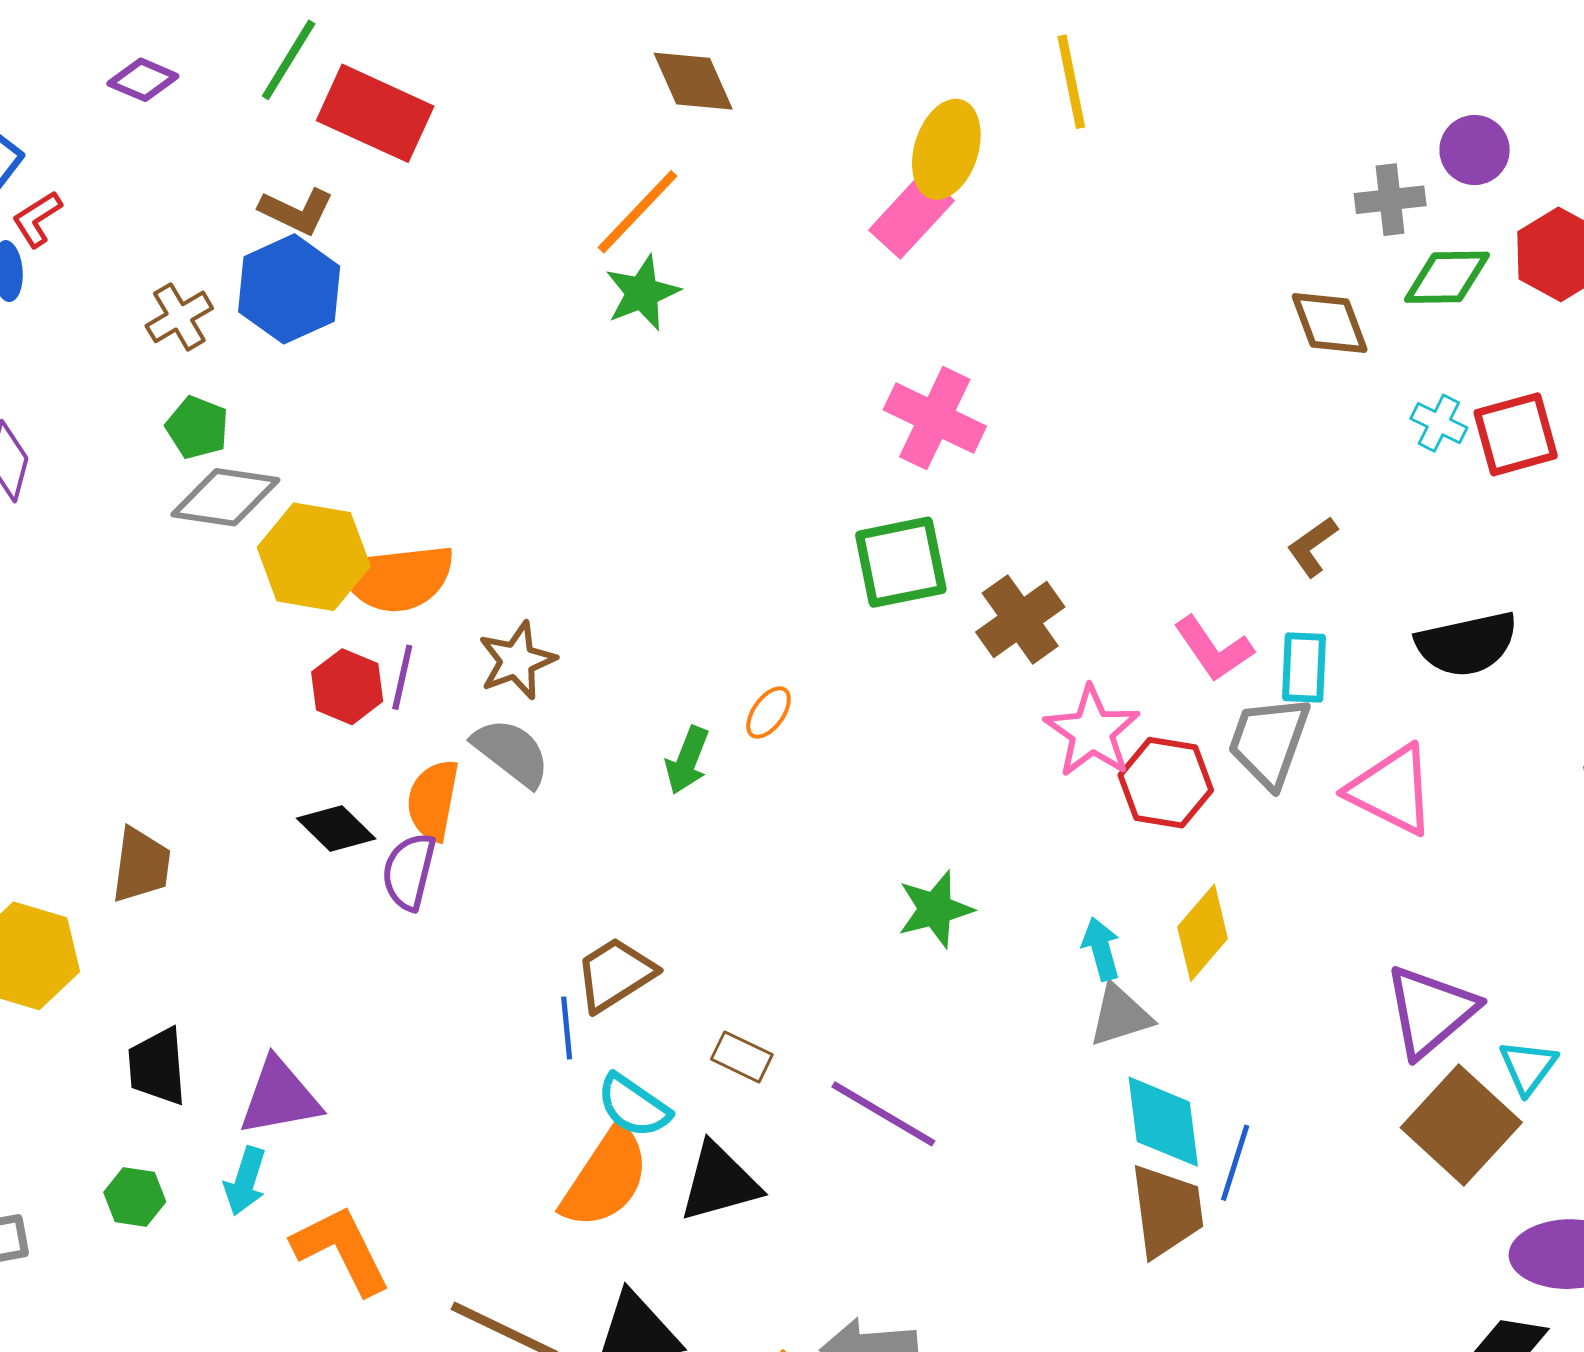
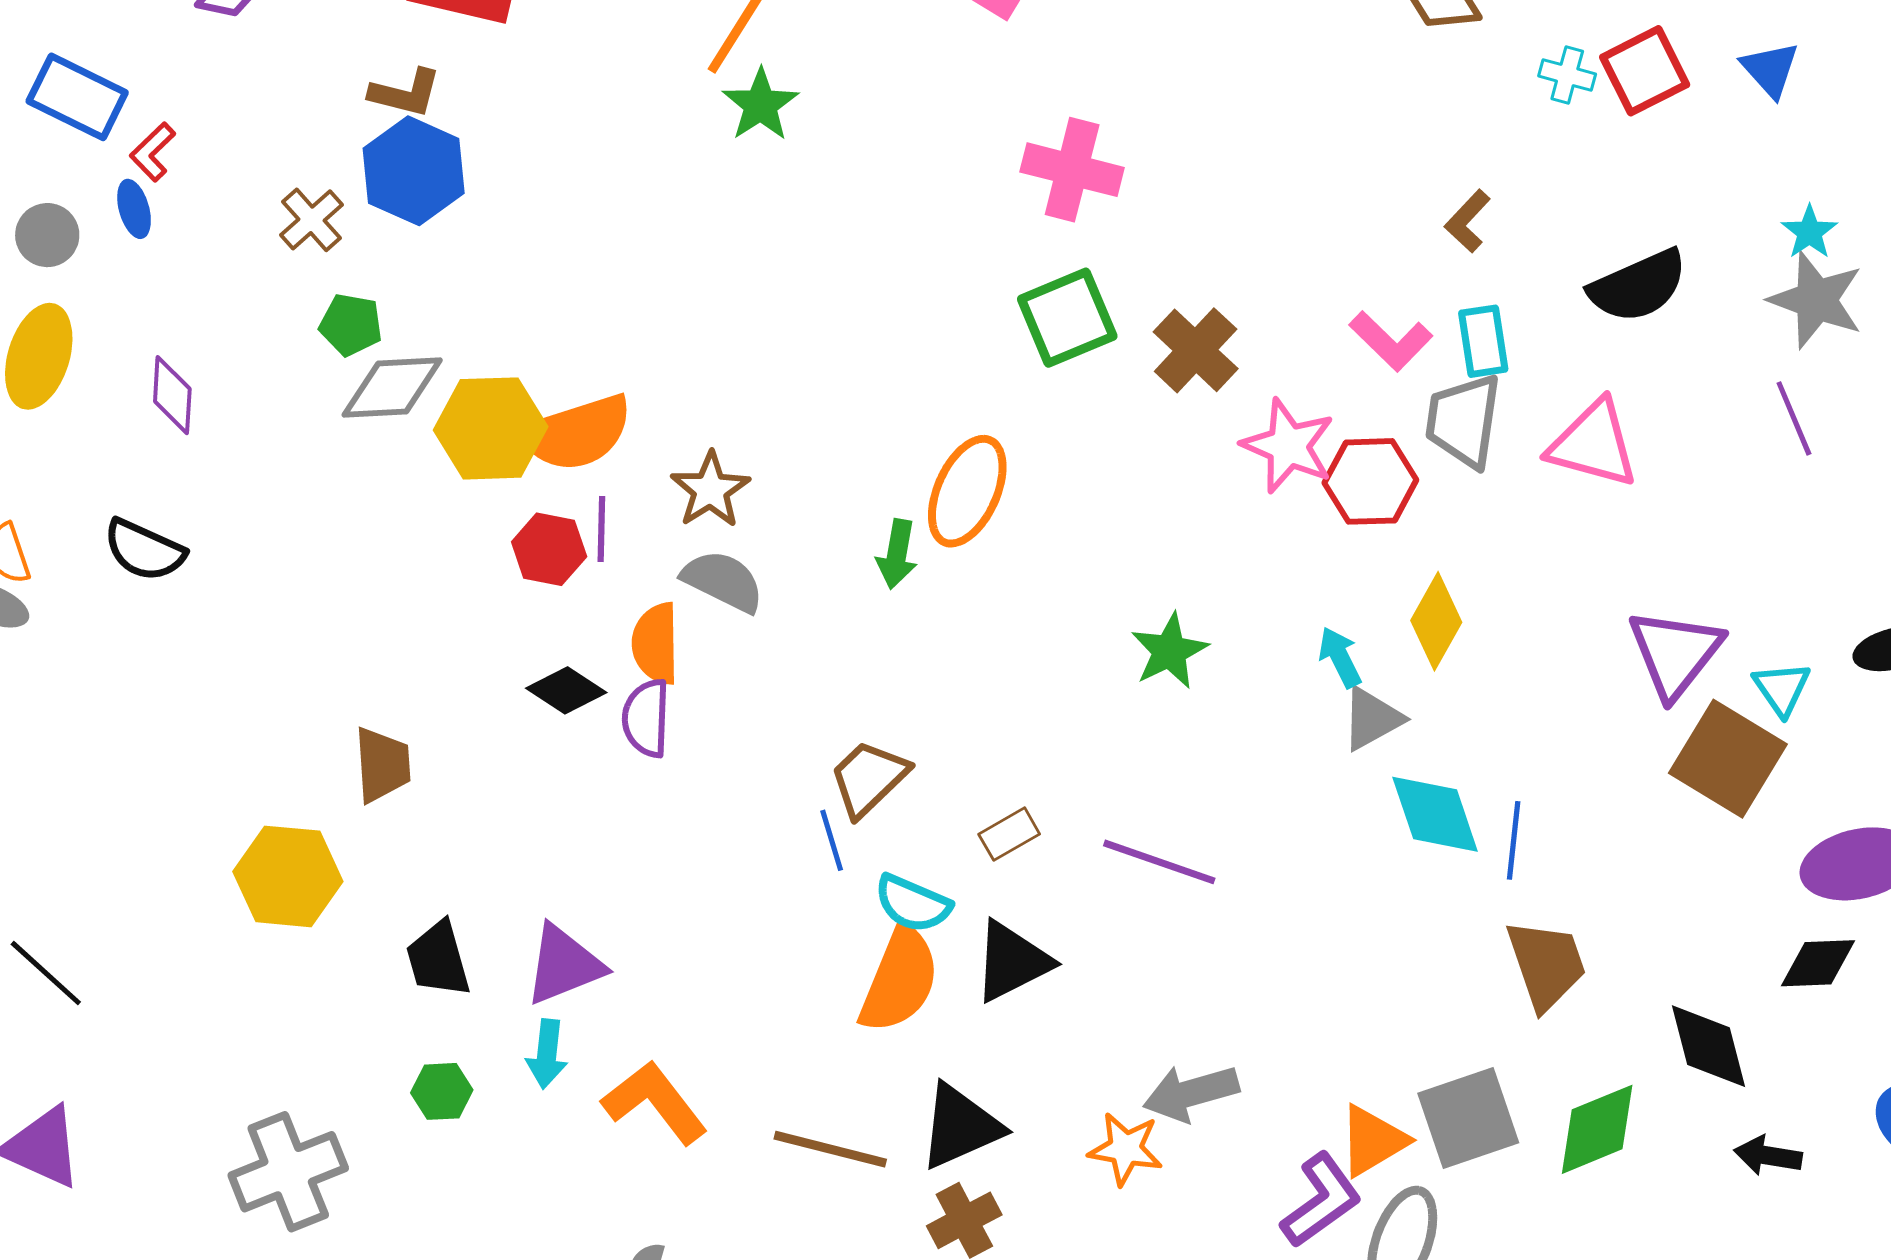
orange ellipse: (769, 713) -> (967, 491), size x2.0
brown rectangle: (742, 1057) -> (1009, 834), turned -44
brown trapezoid: (1167, 1211) -> (1546, 965), moved

